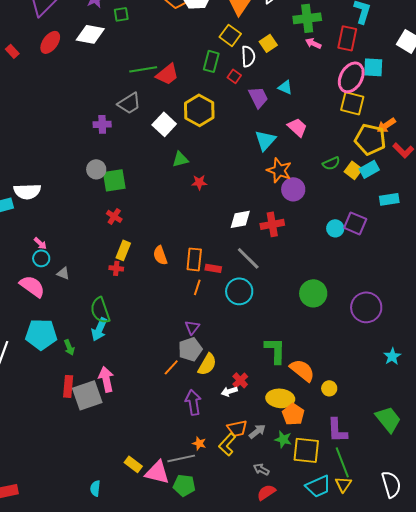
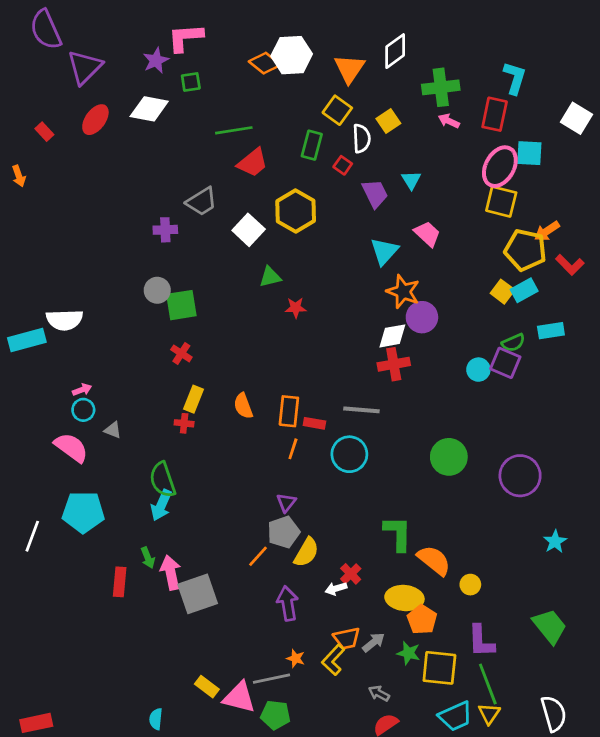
green line: (143, 69) -> (234, 130), moved
cyan triangle: (285, 87) -> (411, 180), turned 35
green semicircle: (331, 163) -> (513, 343), moved
white diamond: (240, 219) -> (392, 336), moved
pink arrow: (40, 243) -> (82, 390), turned -64
gray line: (248, 258) -> (361, 410), turned -40
green arrow: (69, 347) -> (148, 558), moved
gray square: (87, 395) -> (198, 594), moved

